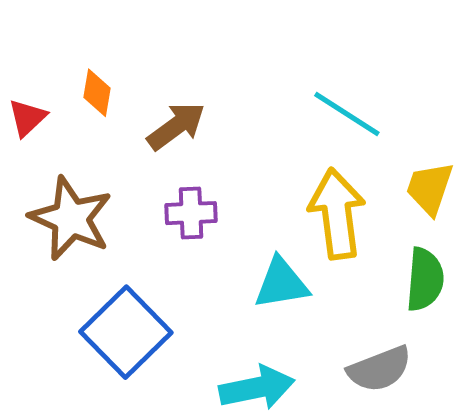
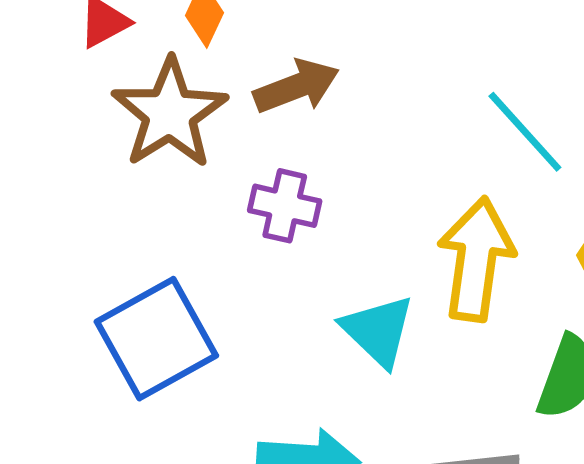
brown star: (71, 218) -> (170, 113), moved
cyan triangle: (281, 283) -> (378, 331), turned 38

